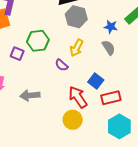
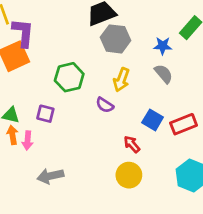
purple square: (17, 54) -> (45, 114), moved
gray arrow: (30, 95) -> (50, 176), moved
red arrow: (78, 97) -> (132, 144), size x0.6
red rectangle: (111, 98) -> (184, 124), moved

